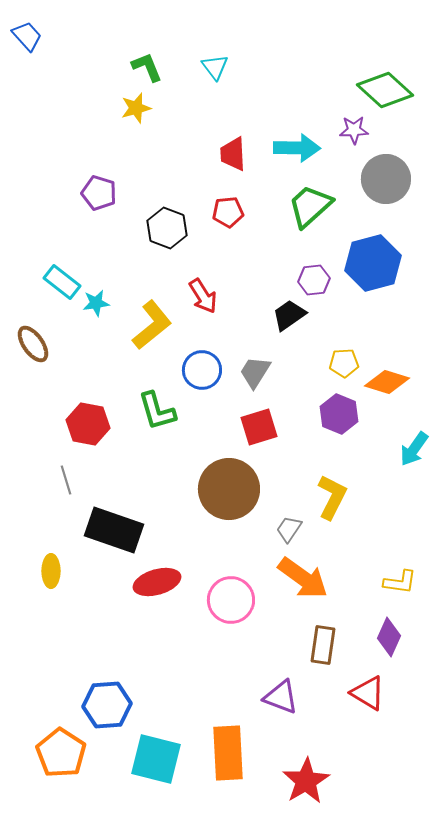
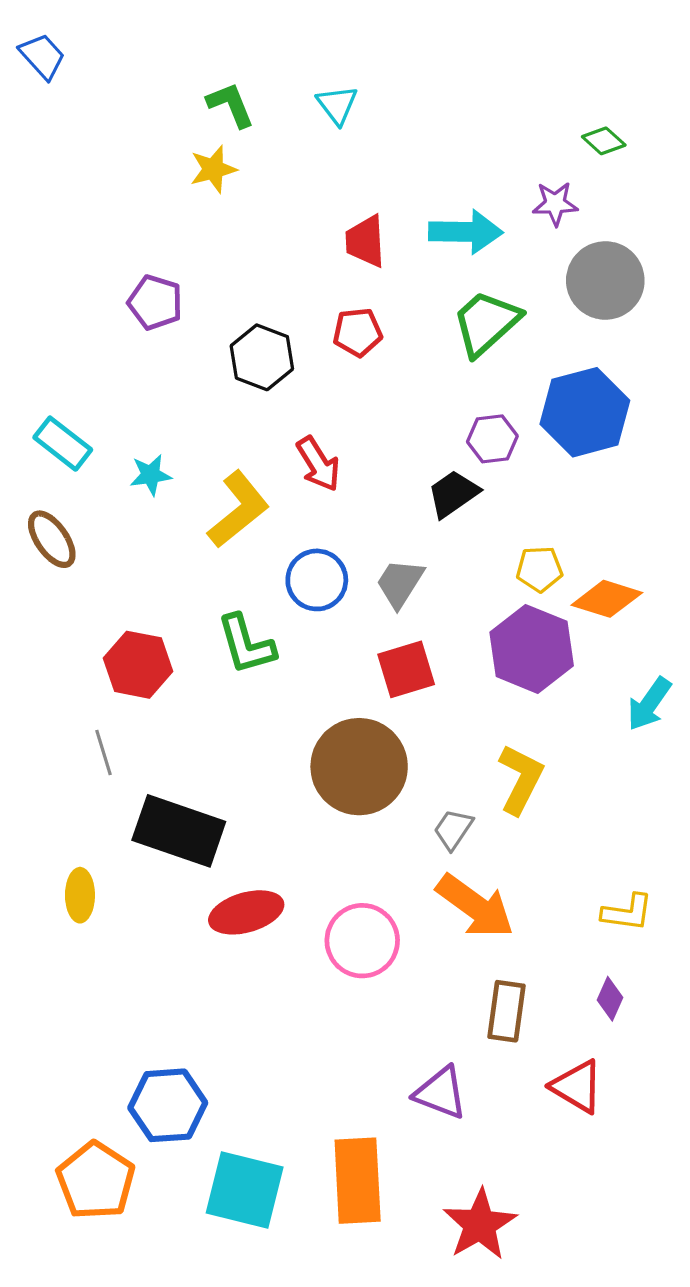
green diamond: (385, 90) -> (604, 141), size x0.5
cyan rectangle: (62, 282) -> (63, 444), moved
purple hexagon: (339, 414) -> (532, 649), size x1.4
purple diamond: (389, 637) -> (610, 999), size x0.7

